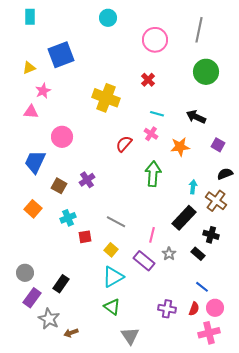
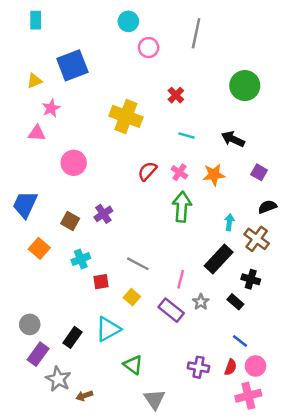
gray line: (199, 30) -> (196, 33), moved
pink circle: (155, 40) -> (149, 48), moved, size x0.7
pink cross: (151, 134) -> (179, 172), moved
blue trapezoid: (35, 162) -> (25, 204), moved
cyan triangle: (113, 277) -> (108, 329), moved

